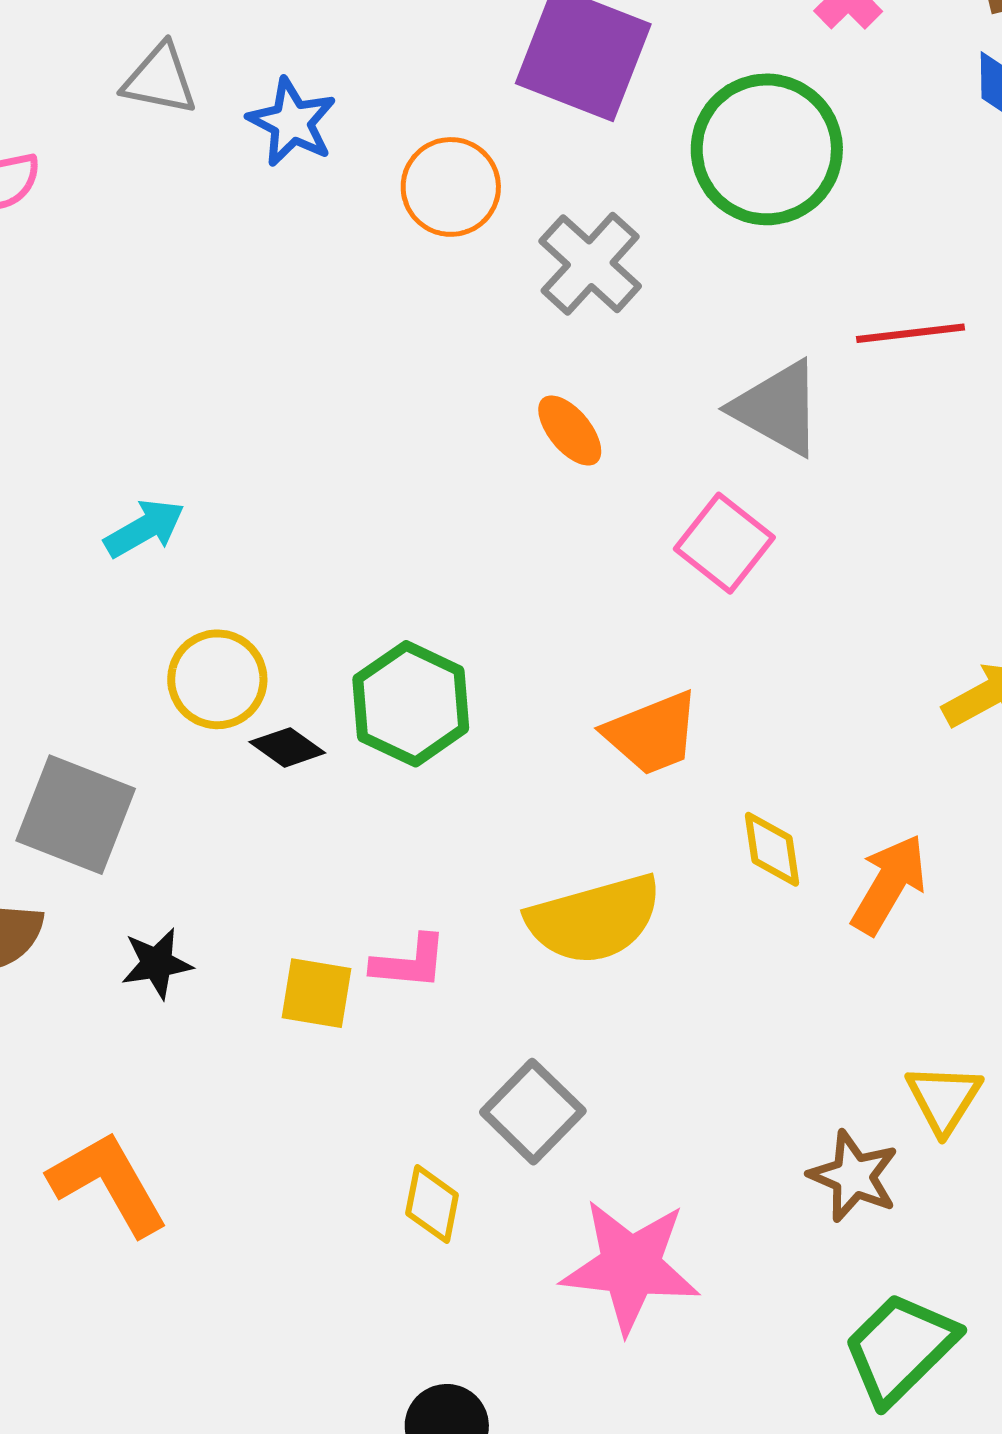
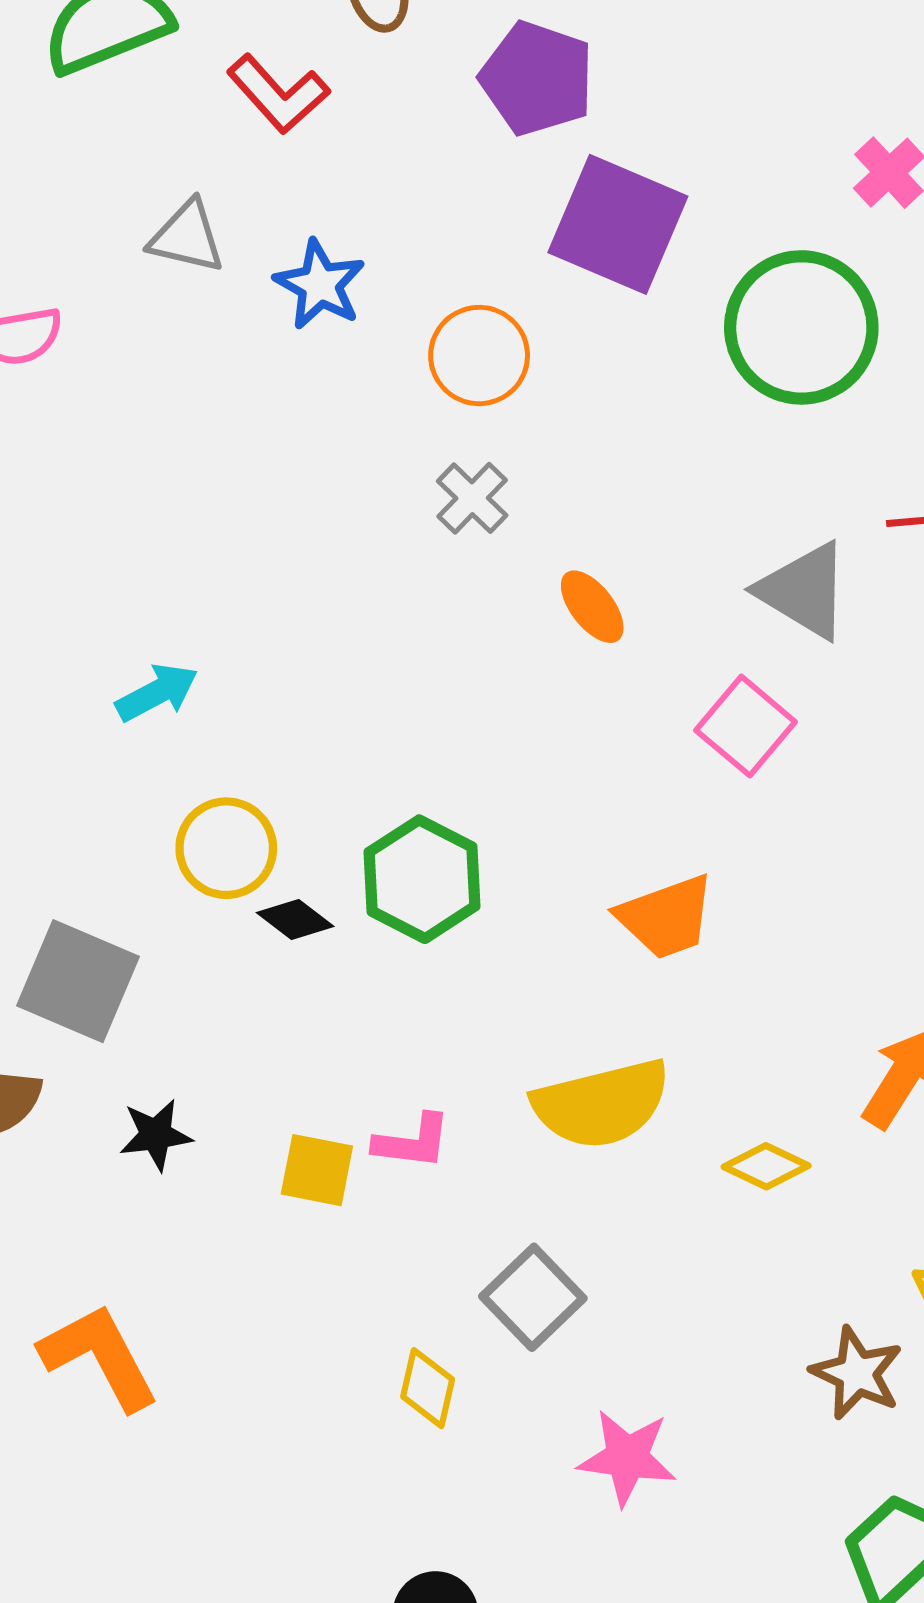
gray cross: (590, 264) -> (472, 498), moved, size x0.7
yellow diamond: (772, 849) -> (766, 1166), moved, turned -58
pink star: (630, 1266) -> (627, 1458), size x0.7

